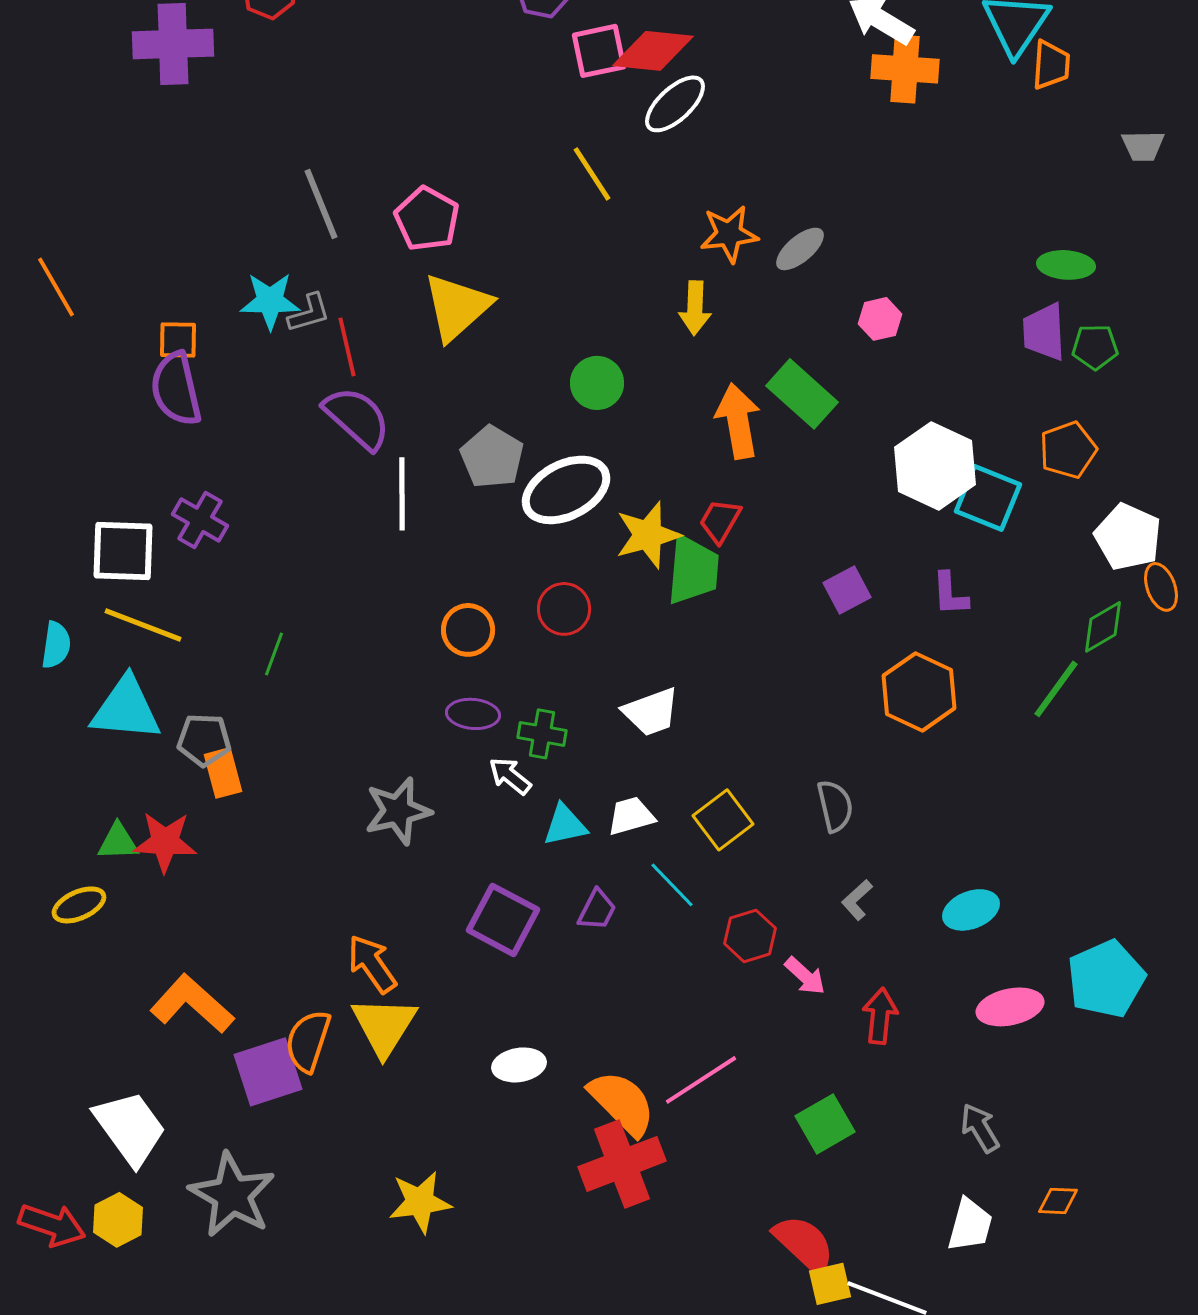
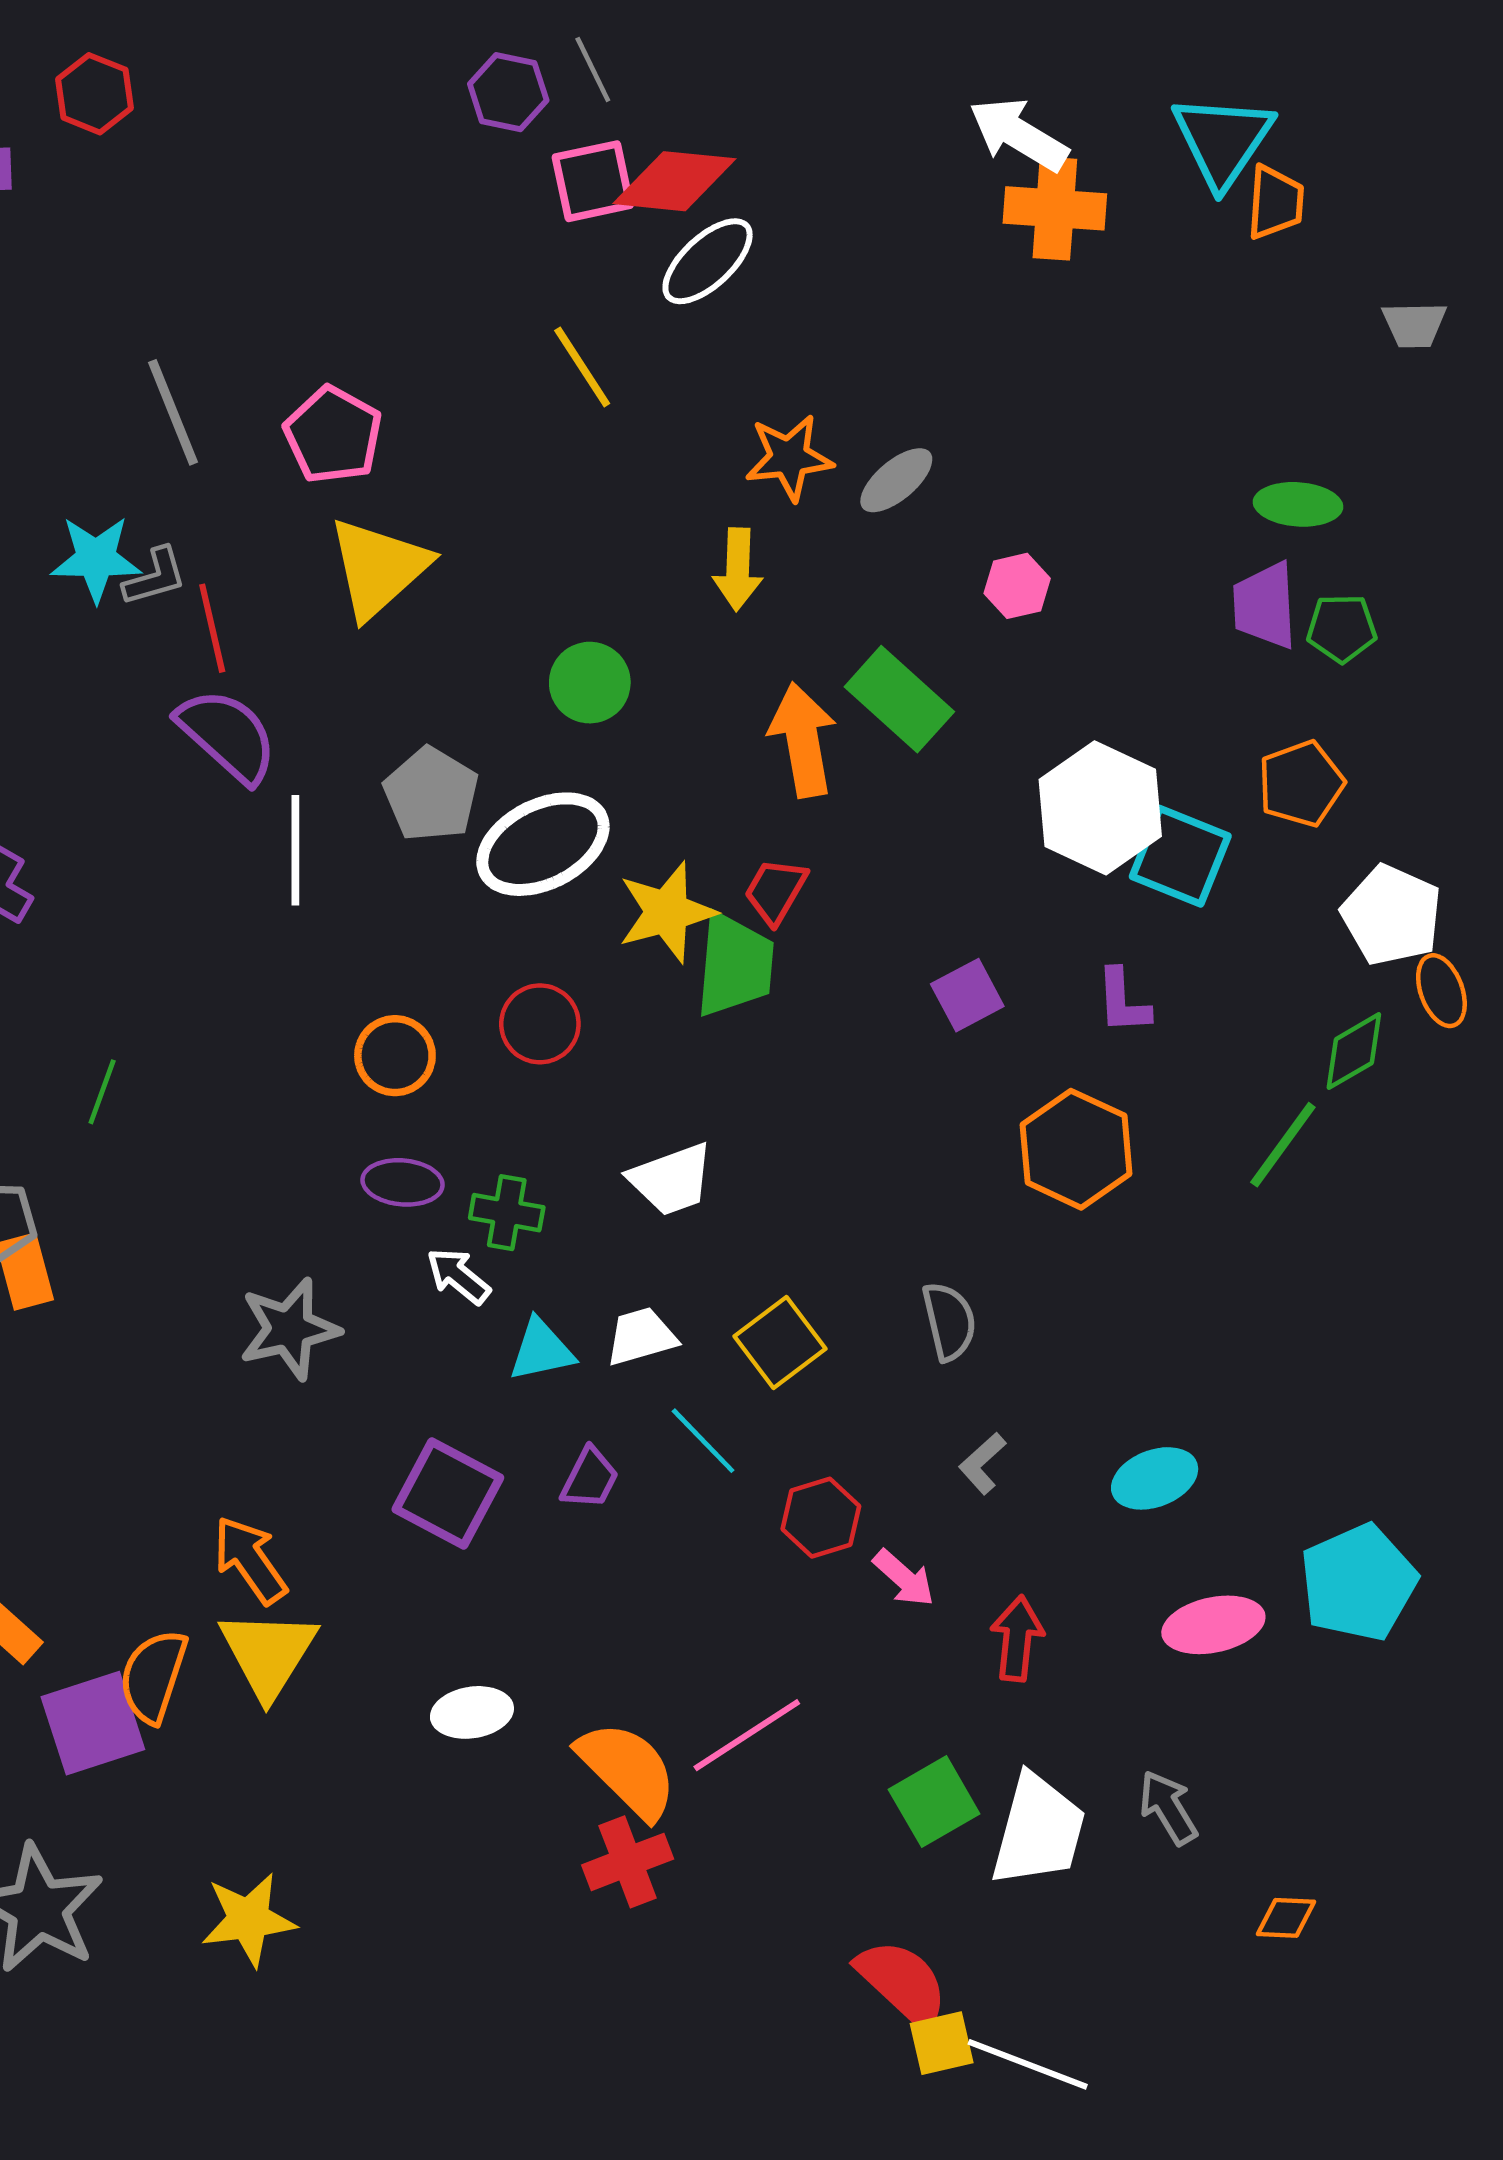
red cross: (622, 1164) -> (628, 1862), size x0.7
yellow star: (420, 1202) -> (248, 1919), moved
white trapezoid: (970, 1225) -> (1038, 1830), moved, size x1.4

